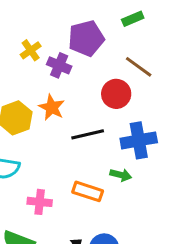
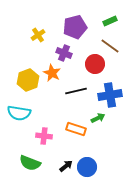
green rectangle: (133, 19) -> (110, 21), moved
purple cross: (59, 65) -> (64, 53), moved
green arrow: (121, 175) -> (98, 118), turned -40

